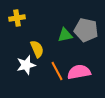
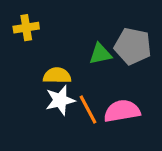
yellow semicircle: (37, 49) -> (57, 76), turned -66
white star: (26, 65) -> (60, 100), moved

